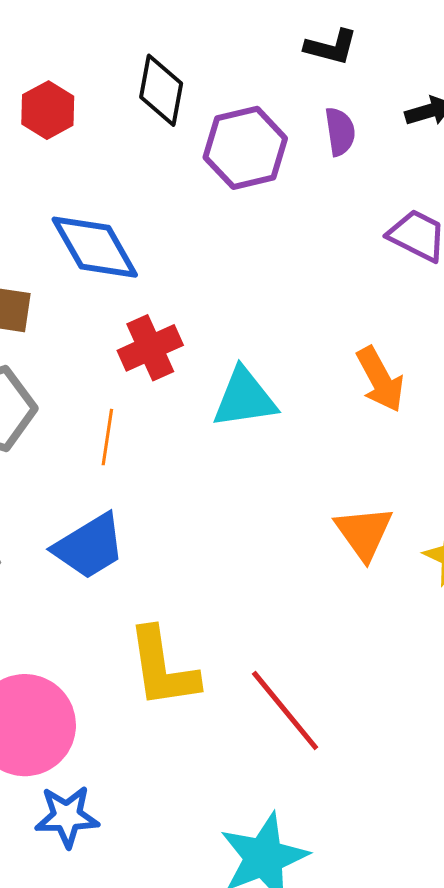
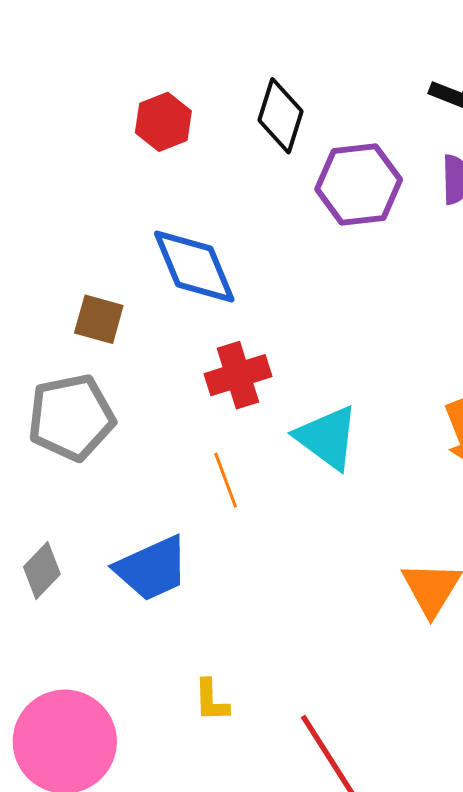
cyan triangle: (245, 398) -> (327, 438), turned 38
orange line: (107, 437) -> (226, 480), moved, turned -36
yellow L-shape: (163, 668) -> (211, 701), size x0.5

